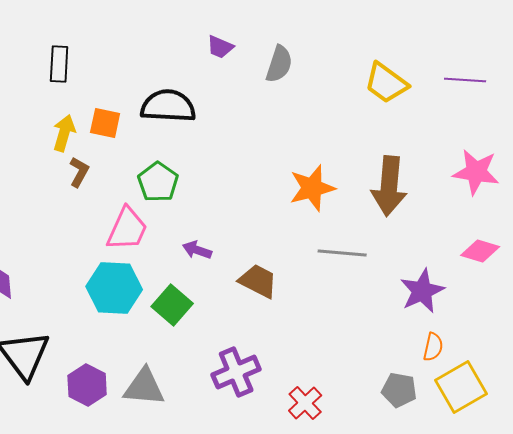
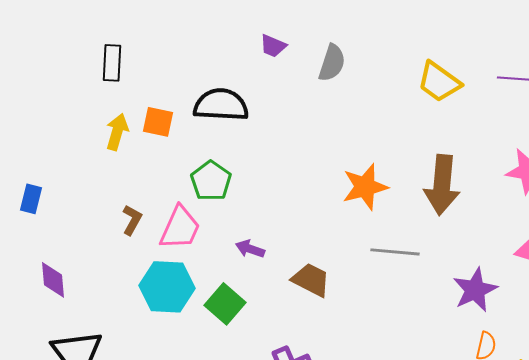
brown L-shape: (79, 172) -> (132, 220), moved

